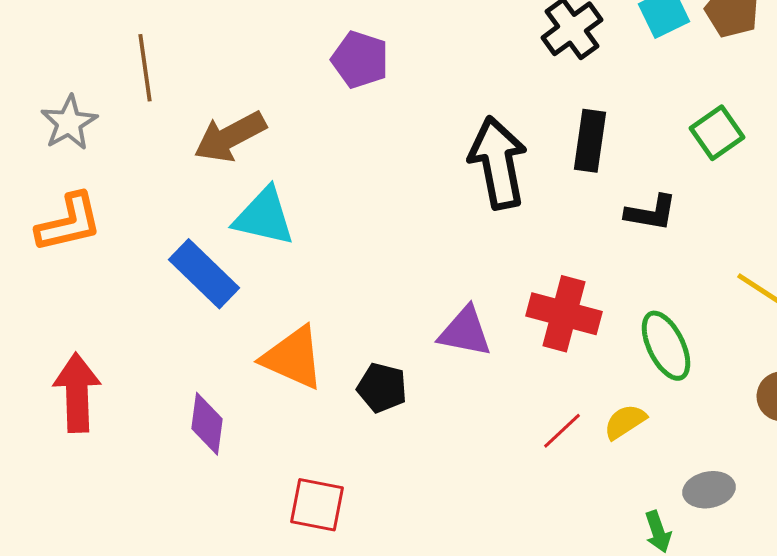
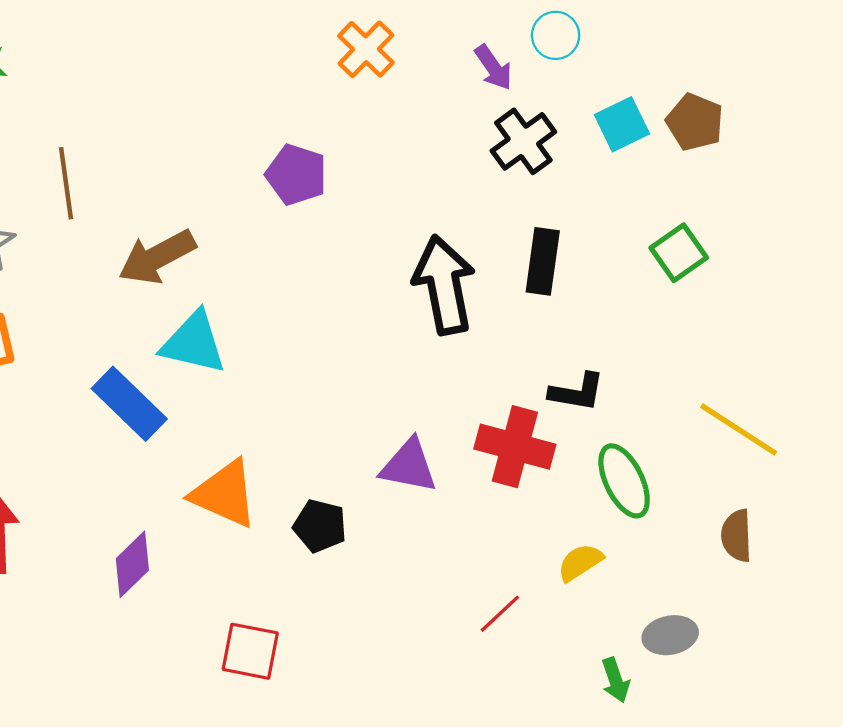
black L-shape: (651, 213) -> (577, 392), moved
purple diamond: (207, 424) -> (132, 564), turned 38
red line: (562, 431) -> (500, 614), moved

